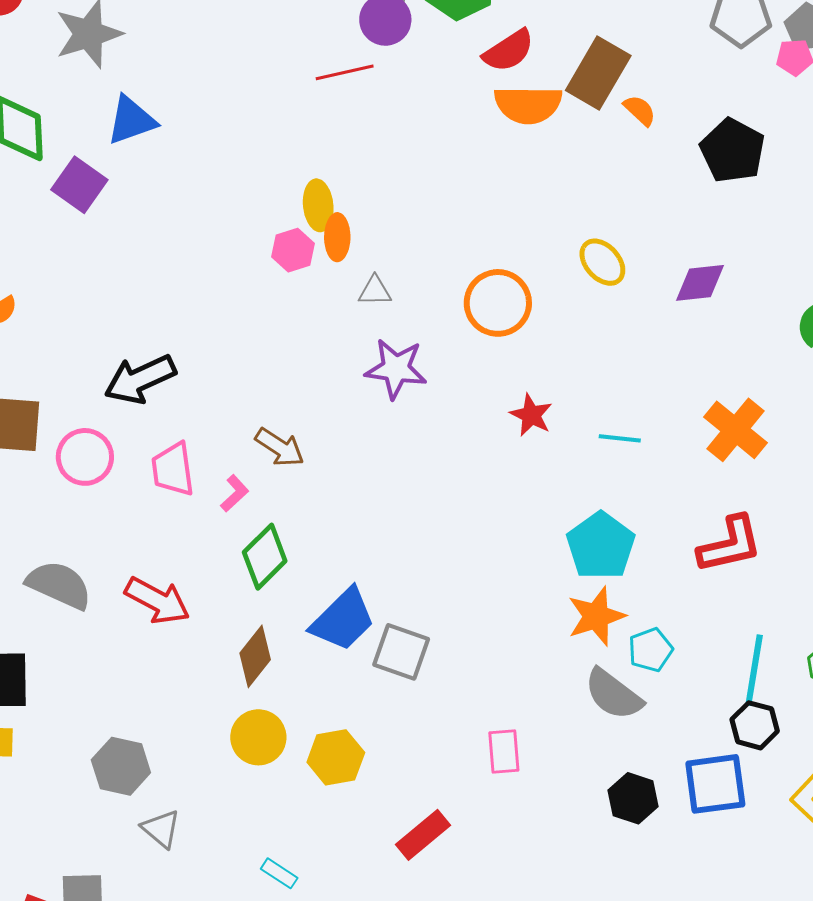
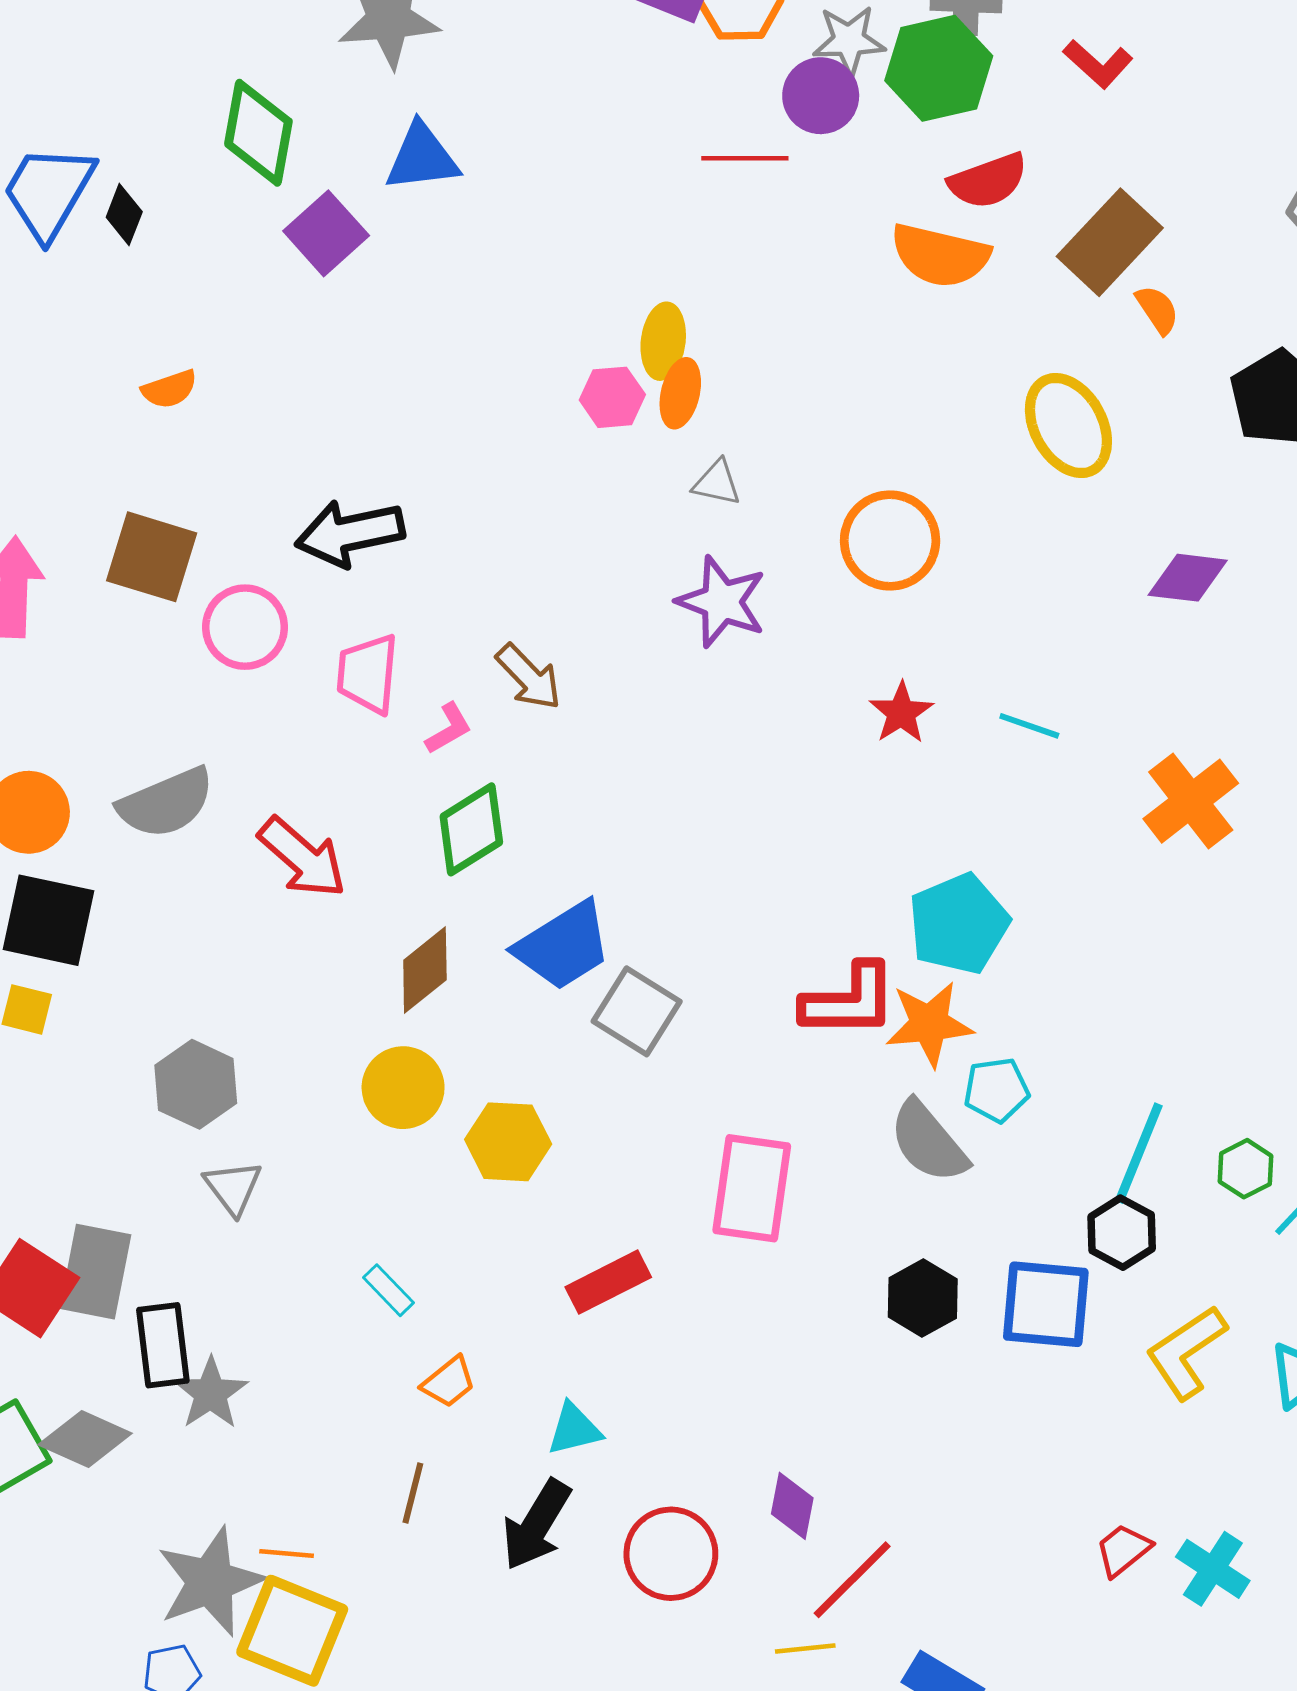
orange semicircle: (528, 105) -> (940, 255), moved
yellow ellipse: (602, 262) -> (1068, 426), moved, size x1.4
cyan line: (620, 438) -> (1029, 726), moved
red L-shape: (730, 544) -> (849, 1001), moved
gray semicircle: (59, 585) -> (166, 803), turned 120
pink rectangle: (504, 752) -> (752, 1188), size x1.6

